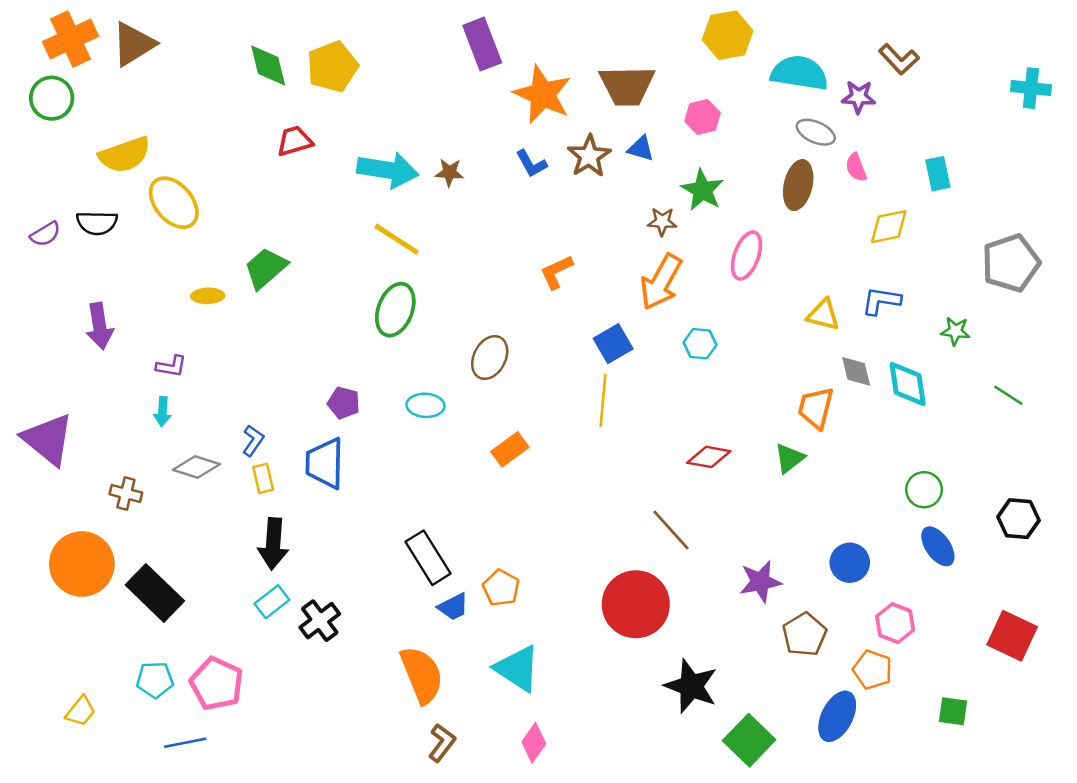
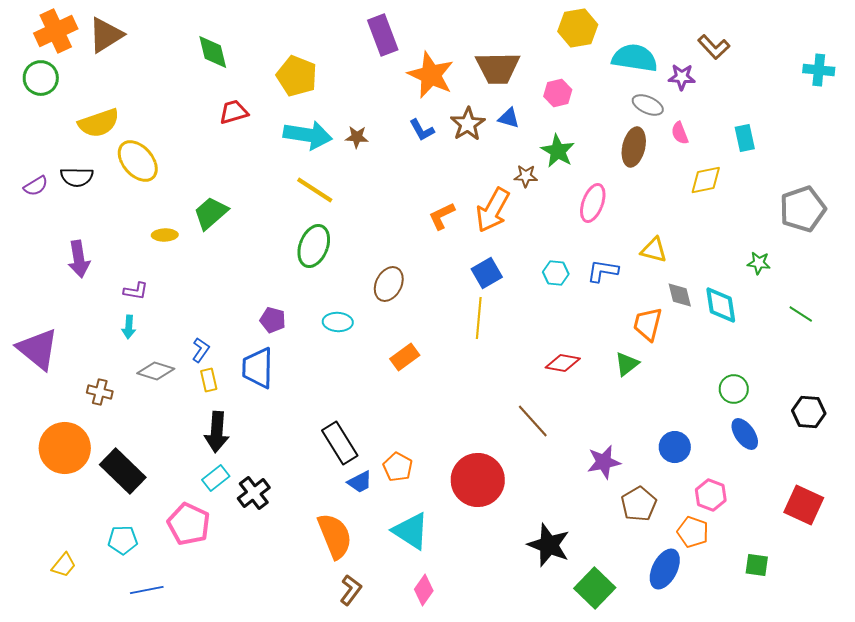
yellow pentagon: (332, 67) -> (297, 76), moved, turned -30
orange arrow: (661, 282) -> (493, 210), moved
blue L-shape: (881, 301) -> (603, 271), moved
red circle: (636, 604) -> (478, 480), moved
pink pentagon: (217, 684) -> (189, 524), moved

